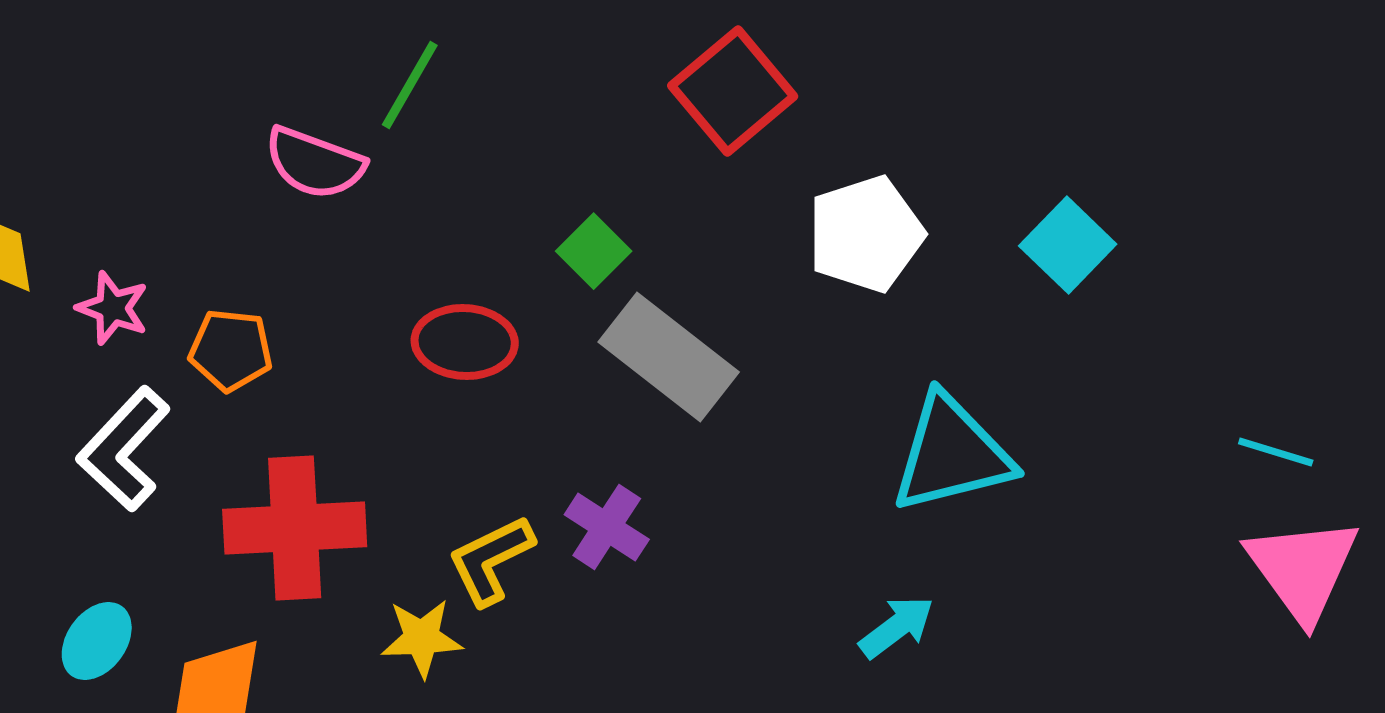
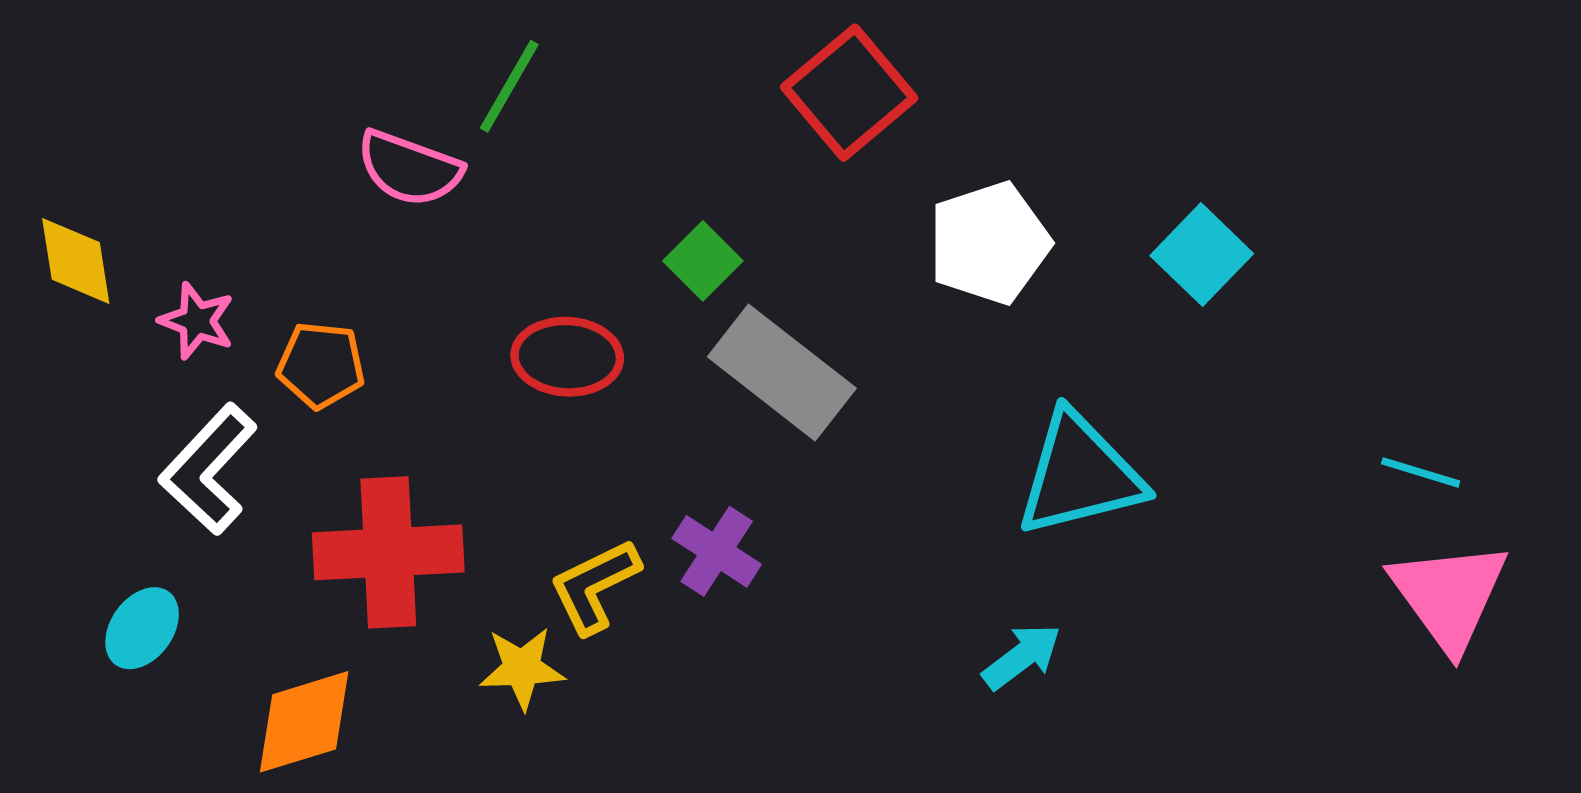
cyan ellipse: (97, 641) -> (142, 628), moved

